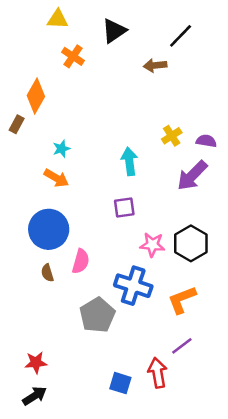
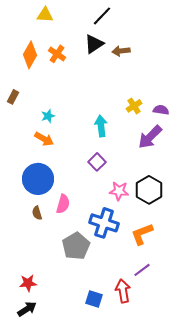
black triangle: (114, 31) -> (94, 44), moved
black line: (181, 36) -> (102, 16), moved
orange cross: (73, 56) -> (57, 54), moved
orange diamond: (36, 96) -> (30, 55), moved
purple square: (124, 208) -> (97, 162), turned -36

